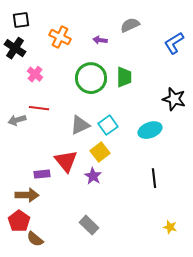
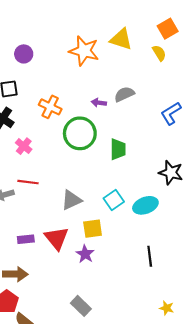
purple arrow: (100, 40) -> (99, 103), moved
green circle: (91, 78) -> (80, 133), moved
cyan square: (108, 125) -> (114, 200), moved
yellow square: (100, 152) -> (93, 229), turned 30
purple rectangle: (42, 174) -> (26, 239), moved

